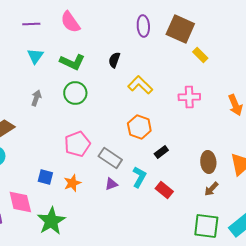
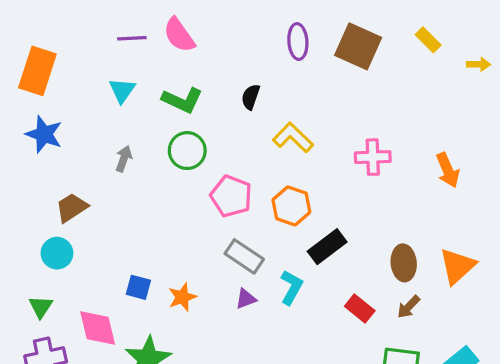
purple line: (31, 24) -> (132, 38), moved
yellow rectangle: (200, 55) -> (428, 40), moved
pink pentagon: (77, 144) -> (231, 196), moved, turned -30
black rectangle: (161, 152) -> (327, 247), size x1.6
red rectangle: (164, 190) -> (360, 308), moved

